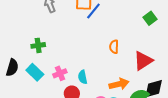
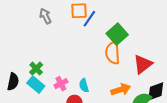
green square: (150, 18) -> (117, 34), moved, size x1.5
green cross: (38, 45) -> (36, 69), moved, turned -32
orange semicircle: (114, 47) -> (113, 53), size x1.6

